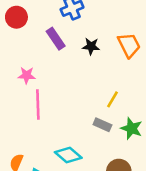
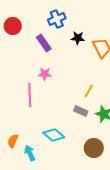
black star: (91, 46) -> (78, 38), moved
pink star: (27, 75) -> (45, 74), moved

